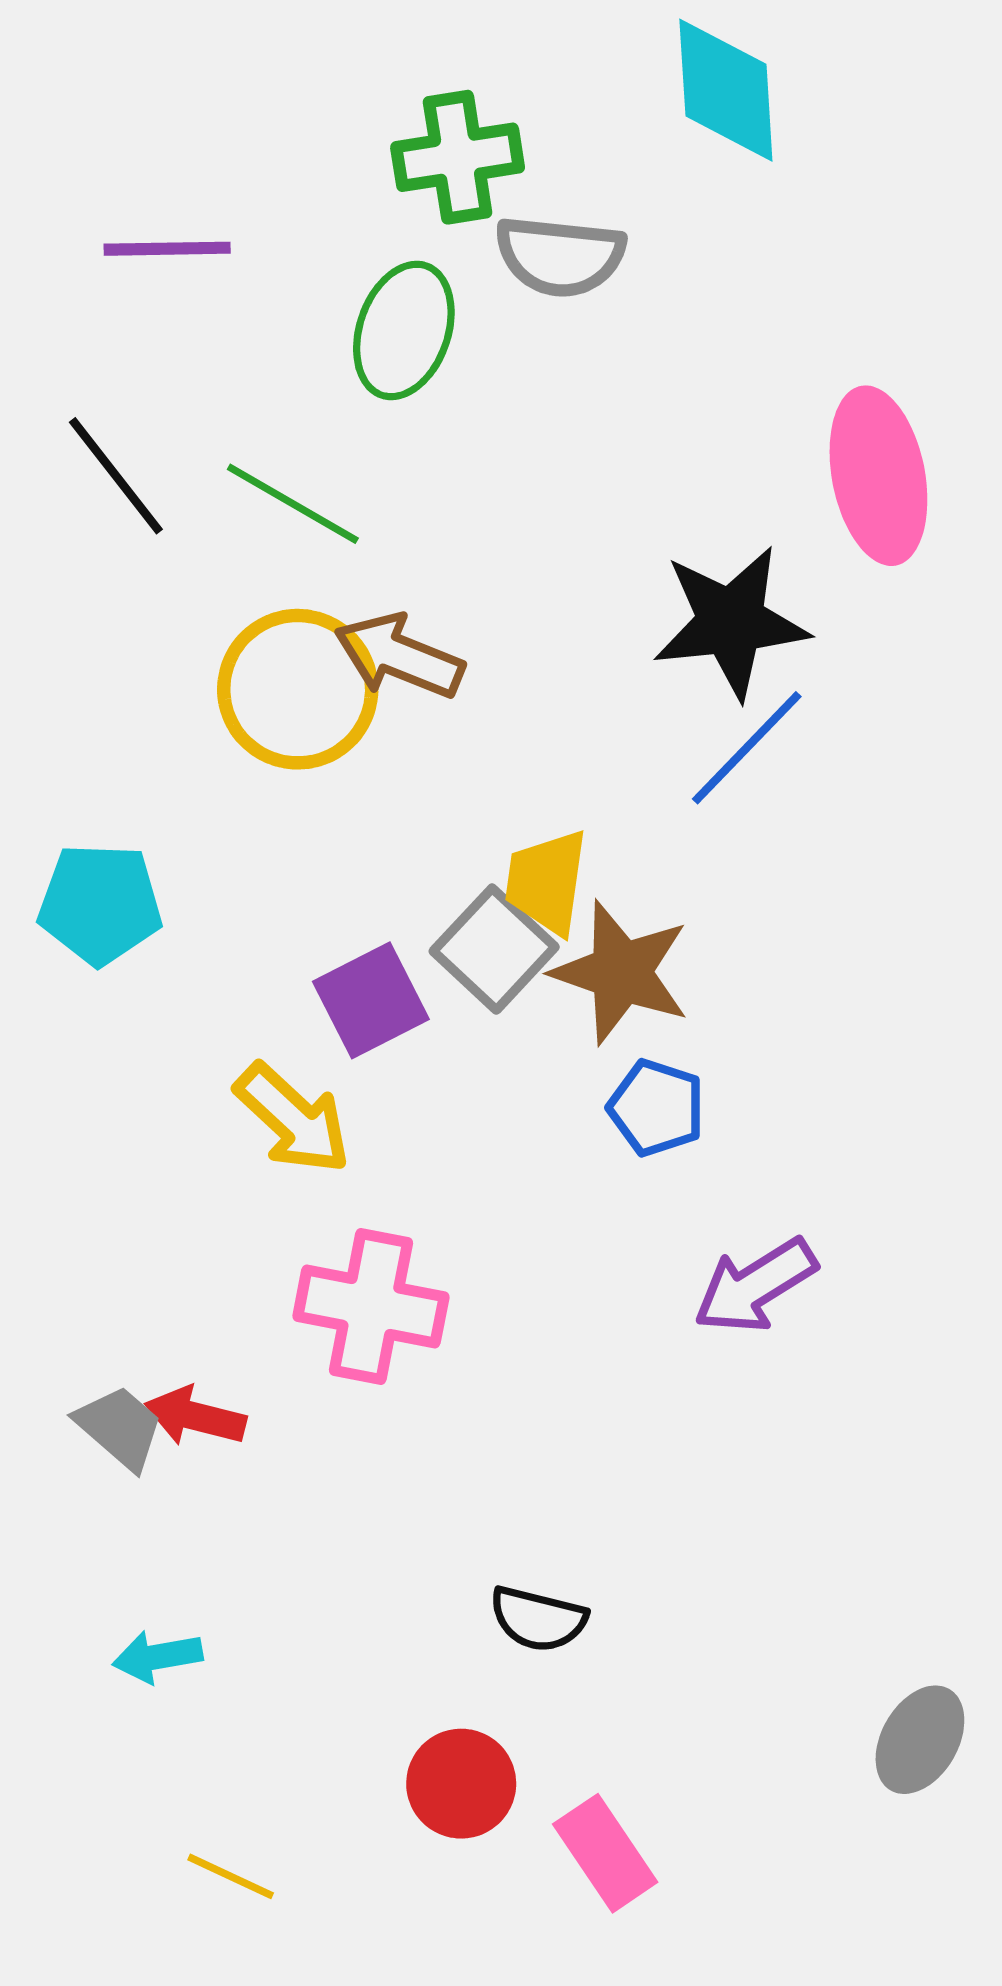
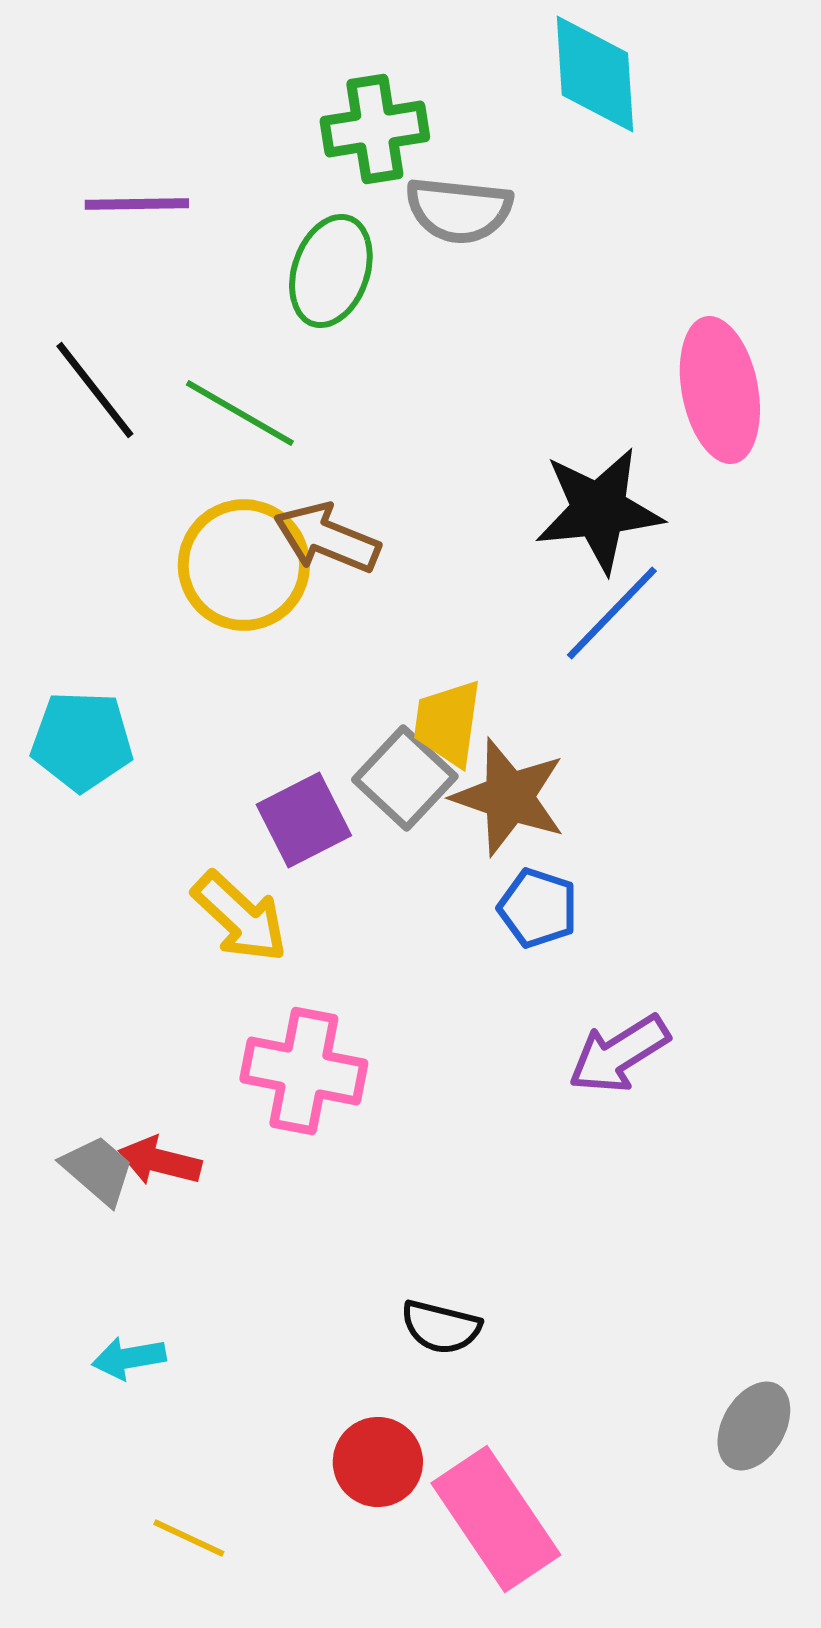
pink rectangle: (605, 1853) -> (496, 1519), size x1.5

